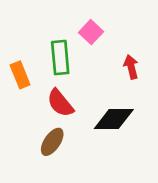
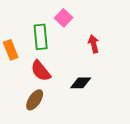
black diamond: (114, 119) -> (81, 83), size x0.7

